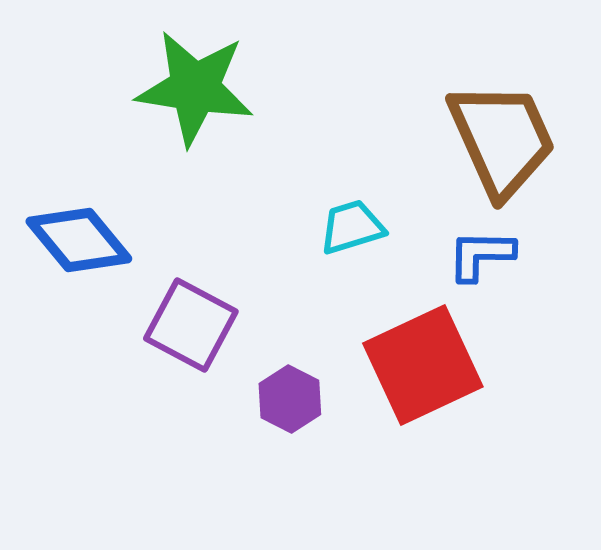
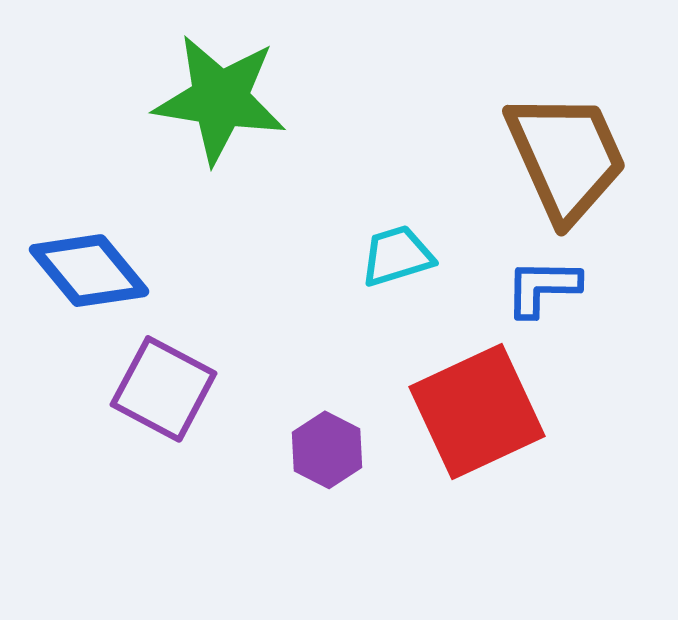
purple square: (191, 325) -> (164, 389), moved

